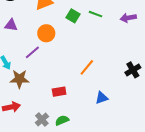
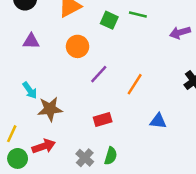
purple arrow: (128, 18) -> (180, 32), moved
purple line: (32, 52) -> (99, 74), moved
blue triangle: (102, 98) -> (158, 121), turned 32
green semicircle: (62, 120) -> (111, 156), turned 136

